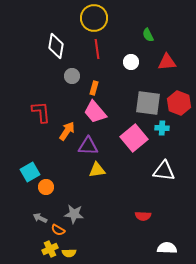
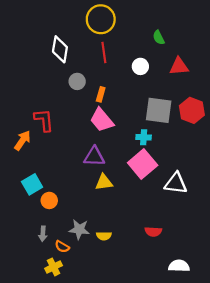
cyan cross: (162, 128) -> (144, 137), moved
orange arrow: (67, 131) -> (22, 140), moved
pink square: (134, 138) -> (143, 164), moved
gray arrow: (40, 218) -> (43, 234), turned -112
yellow semicircle: (69, 253) -> (104, 236), moved

